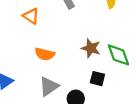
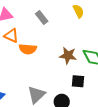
orange semicircle: (45, 54) -> (28, 49), moved

